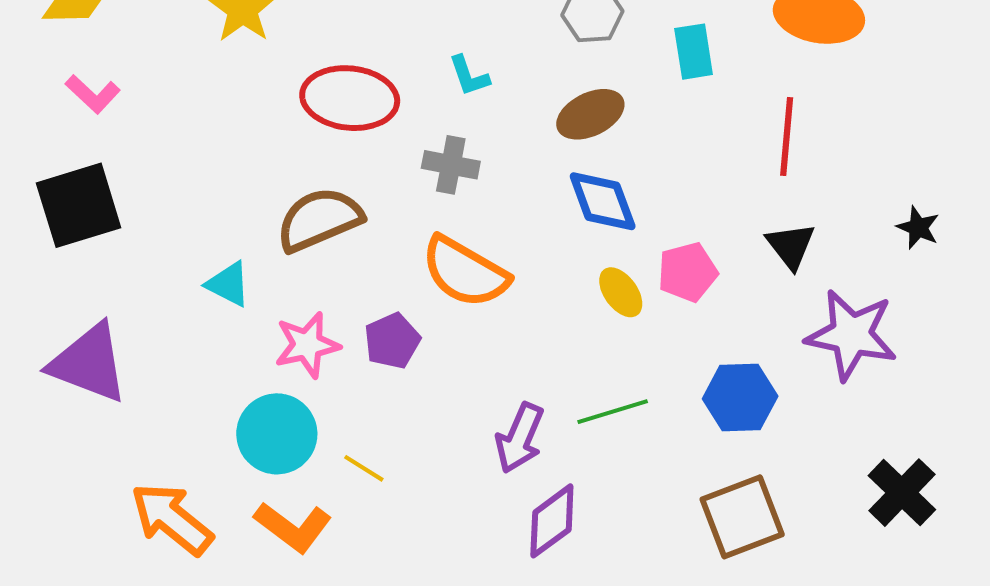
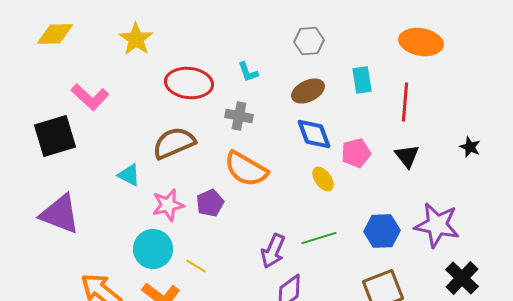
cyan rectangle: (694, 52) -> (362, 80), moved
pink L-shape: (93, 94) -> (90, 97), moved, size x1.4
pink pentagon: (687, 272) -> (356, 153), moved
purple star: (851, 335) -> (437, 225), moved

